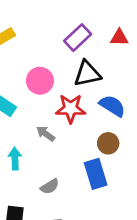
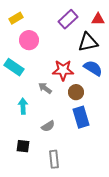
black triangle: (87, 74) -> (88, 42), moved
pink circle: (40, 81) -> (29, 40), moved
brown circle: (108, 143) -> (76, 92), moved

